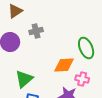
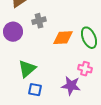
orange diamond: (64, 65) -> (63, 38), moved

